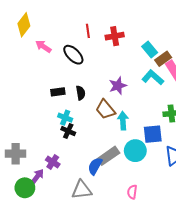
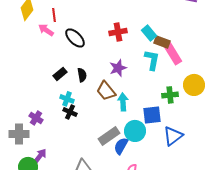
red line: (88, 31) -> (54, 15), moved
red cross: (115, 36) -> (118, 32), moved
brown rectangle: (163, 59) -> (162, 42), turned 56
cyan L-shape: (153, 77) -> (152, 60), turned 60
black rectangle: (58, 92) -> (60, 74), turned -32
purple cross: (53, 162) -> (36, 118), moved
blue semicircle: (95, 166) -> (121, 146), moved

